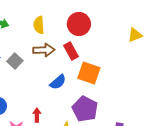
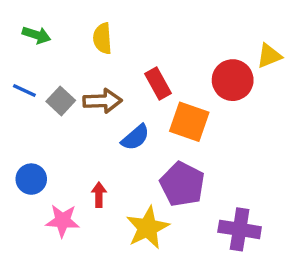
red circle: (79, 24) -> (233, 80), moved
brown arrow: (44, 50) -> (102, 101), moved

